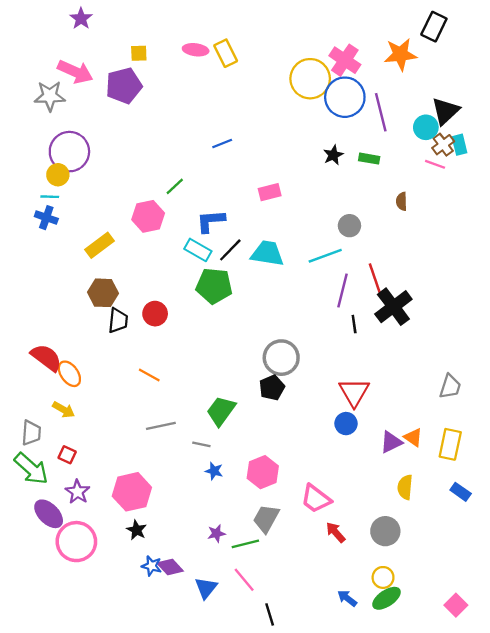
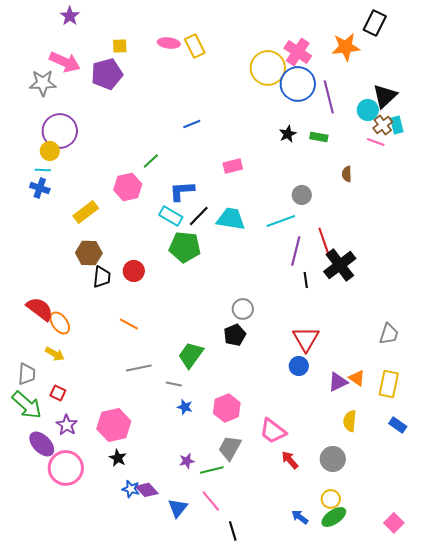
gray circle: (281, 358) -> (243, 309), size x0.7

